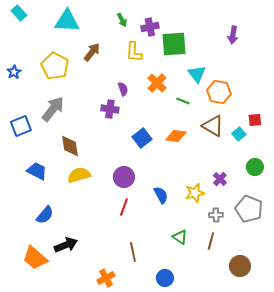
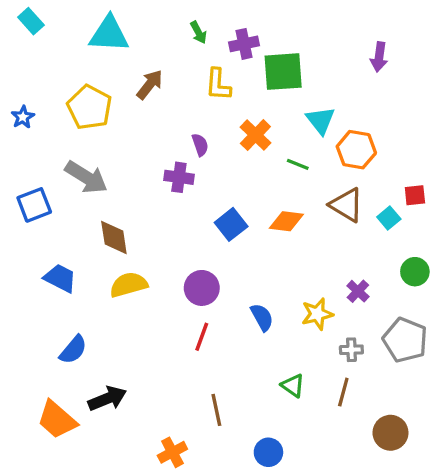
gray arrow: (53, 109) -> (86, 177), turned 84

